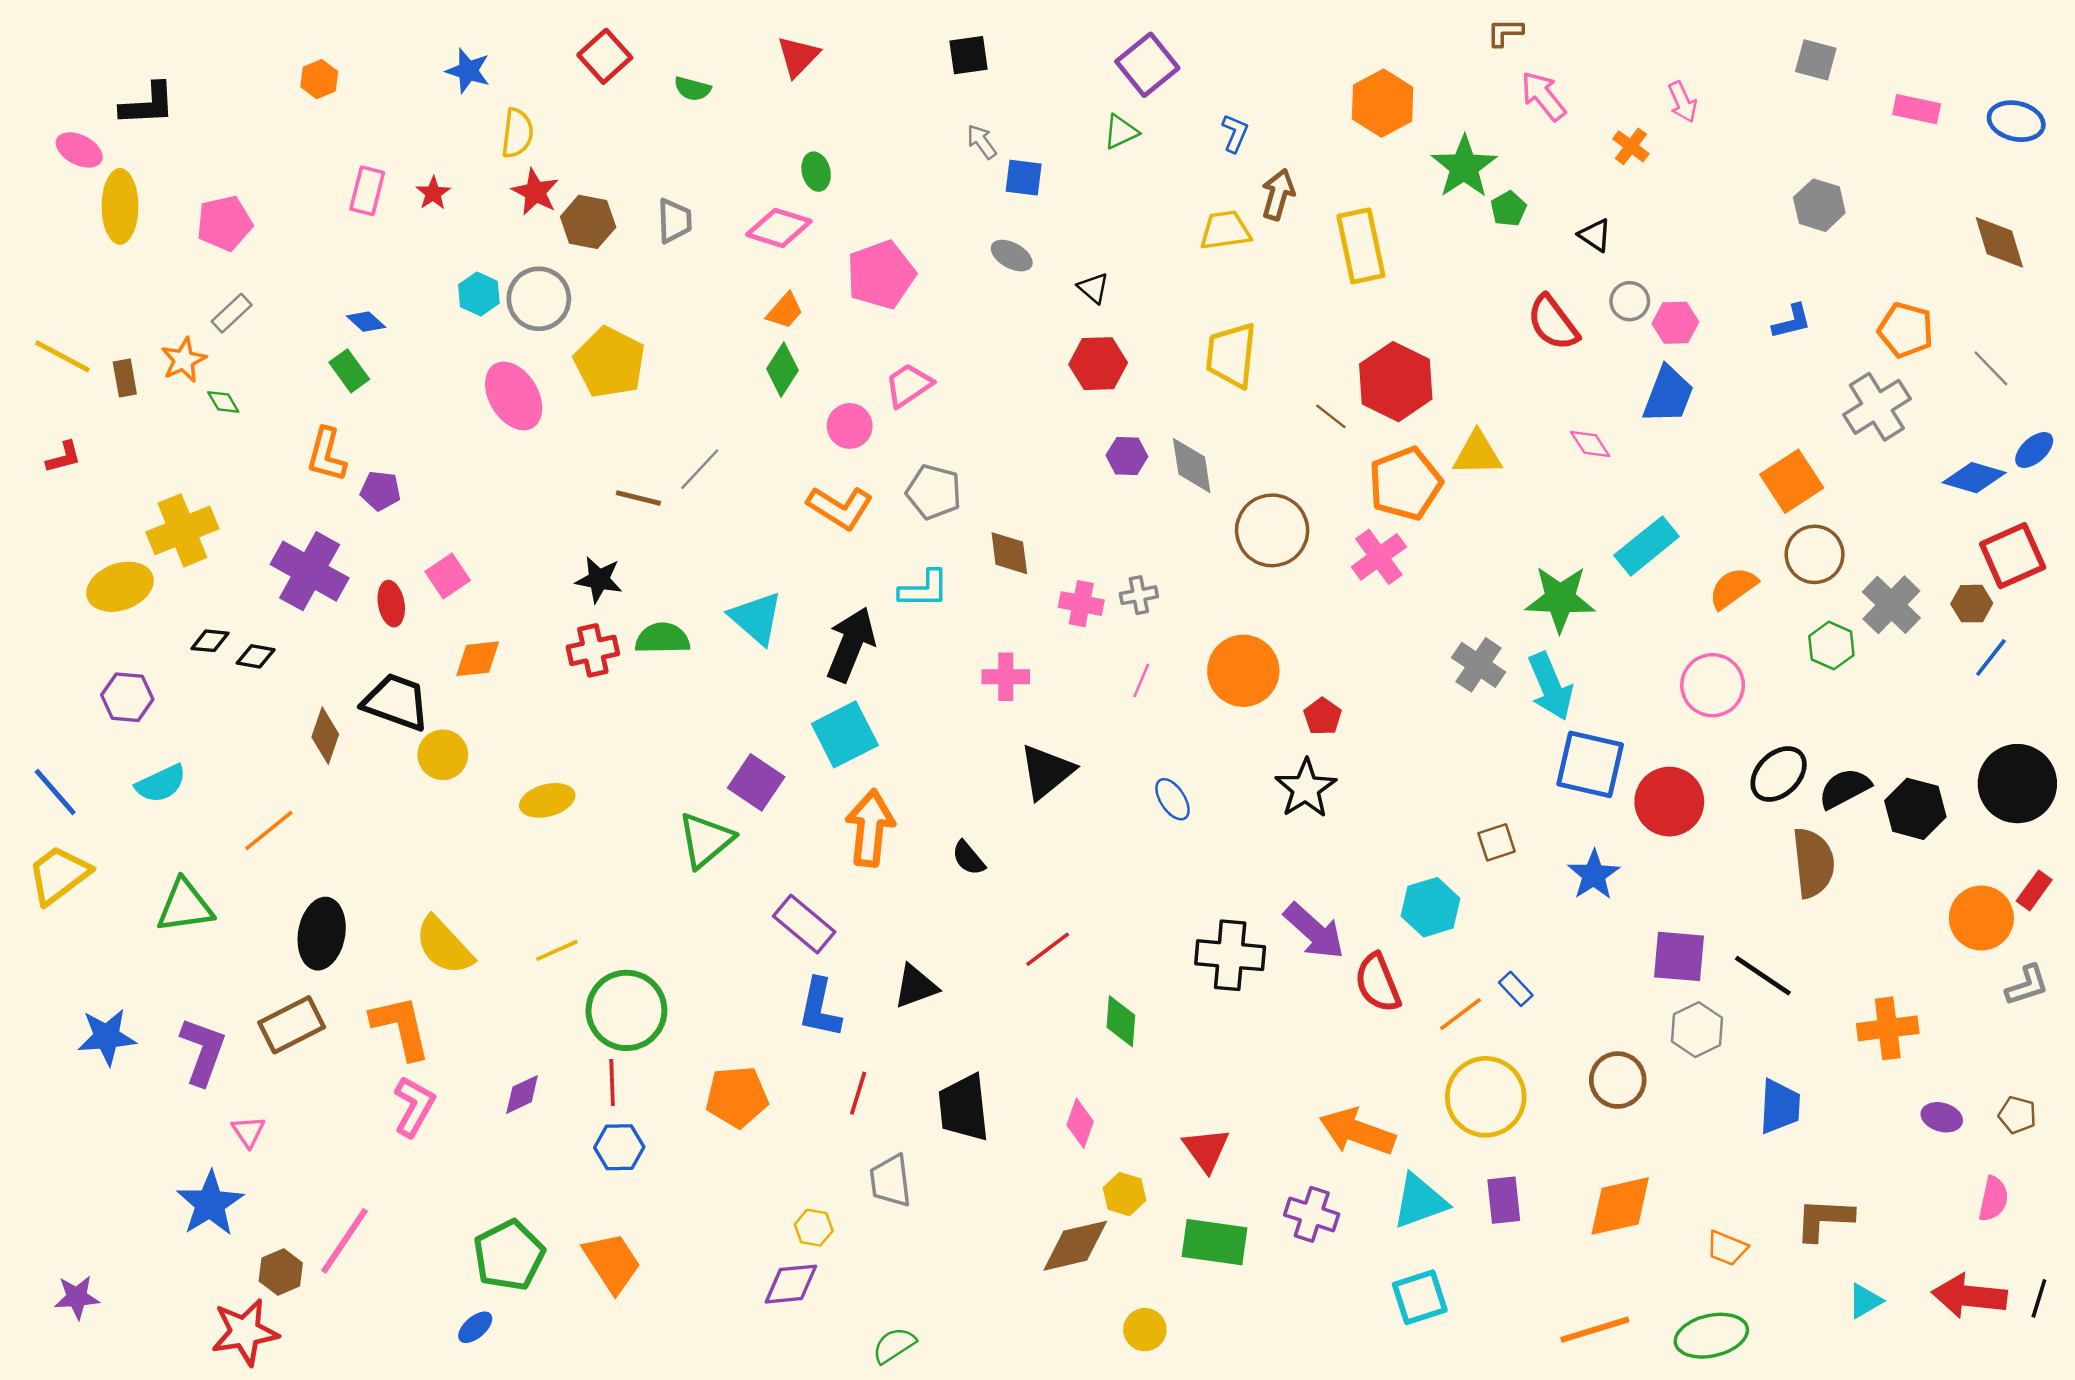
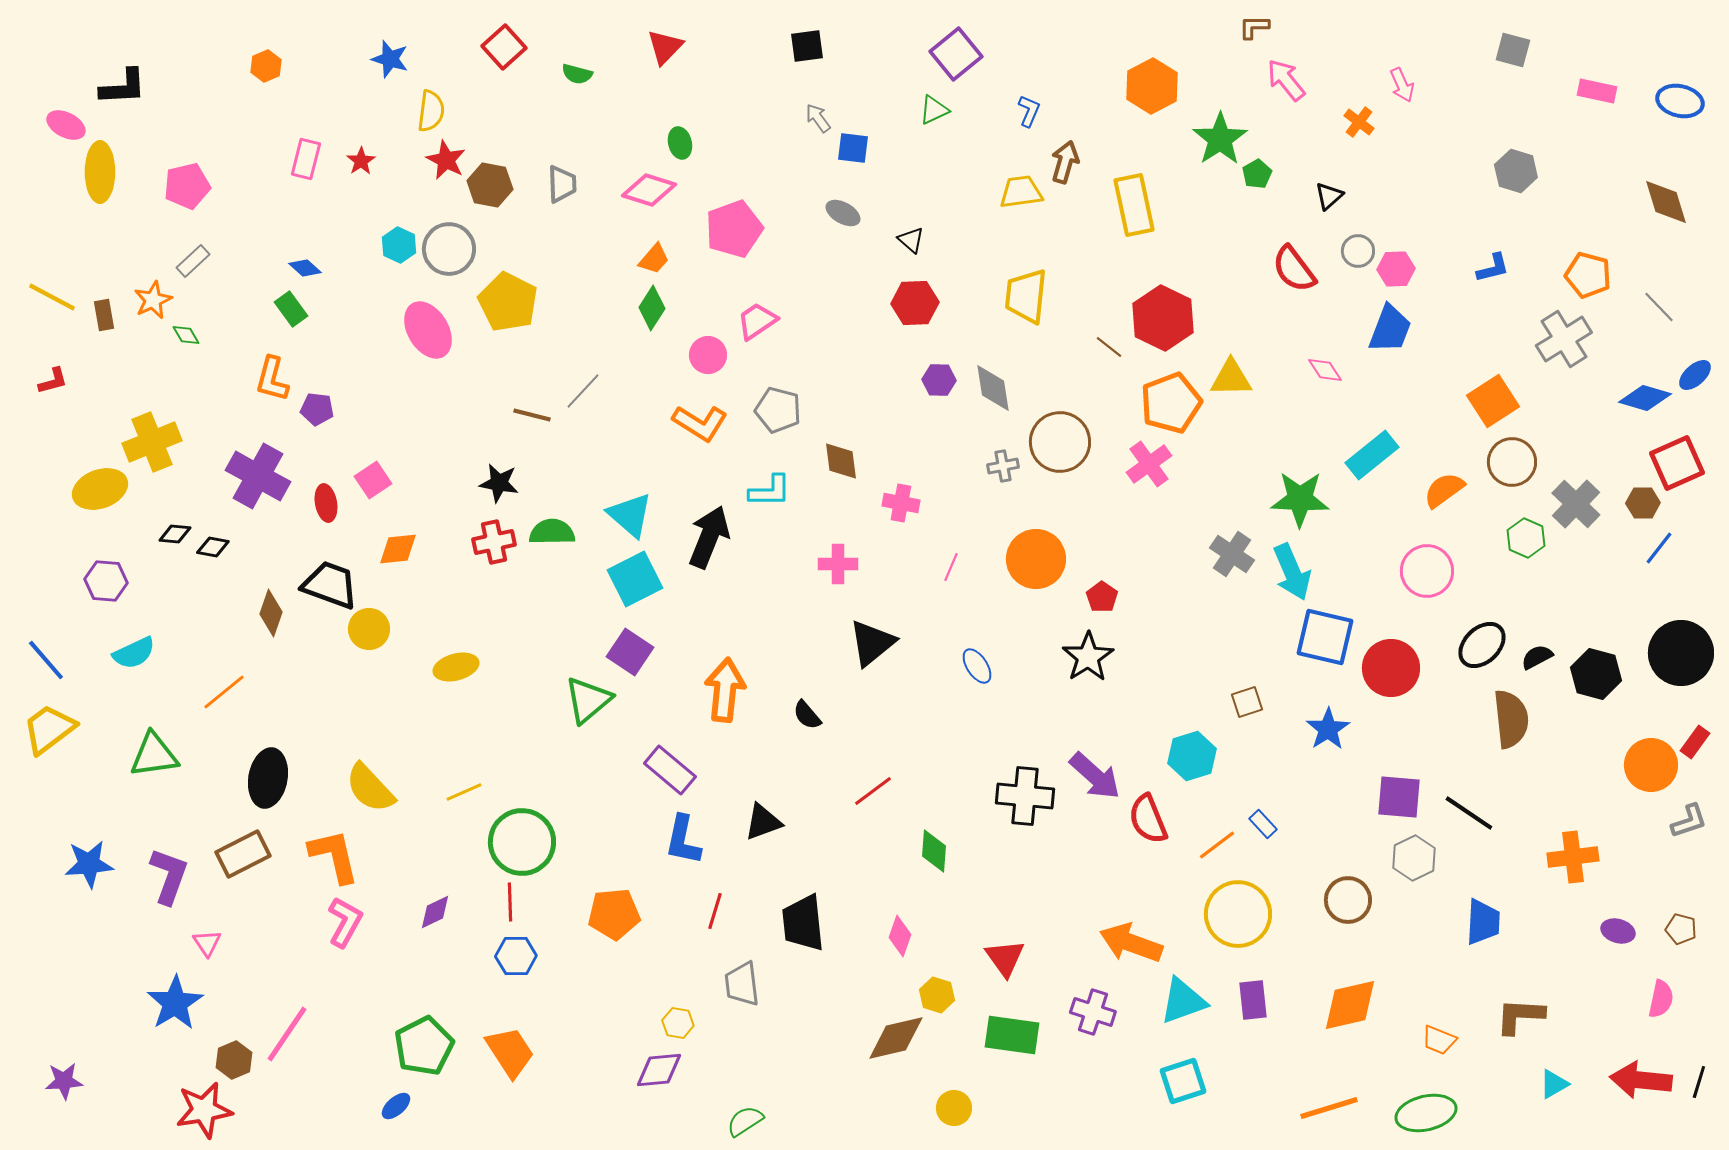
black triangle: (1595, 235) -> (1329, 196), turned 44
gray cross: (1139, 595) -> (1003, 466), moved
cyan square: (845, 734) -> (635, 579), moved
black semicircle: (1845, 788) -> (1537, 657), size x0.7

